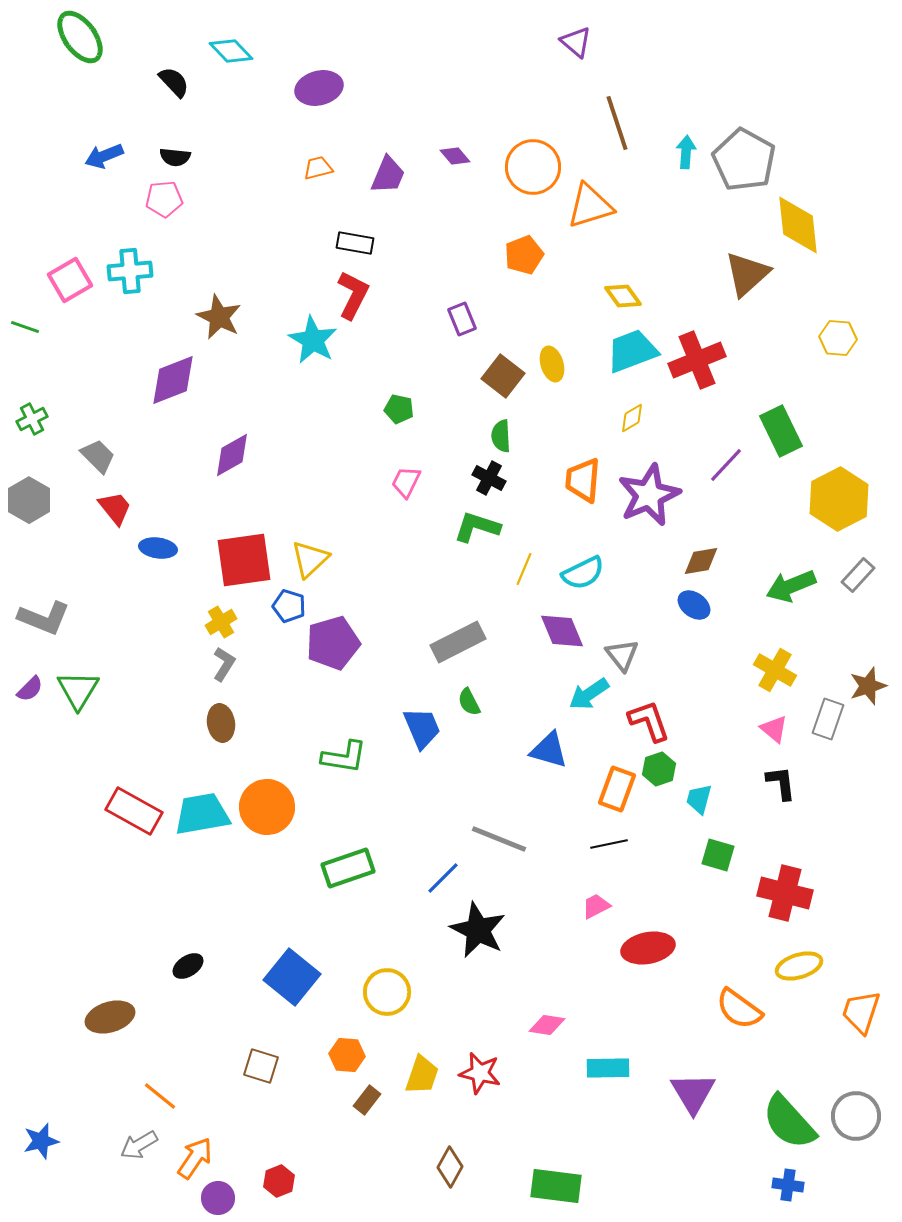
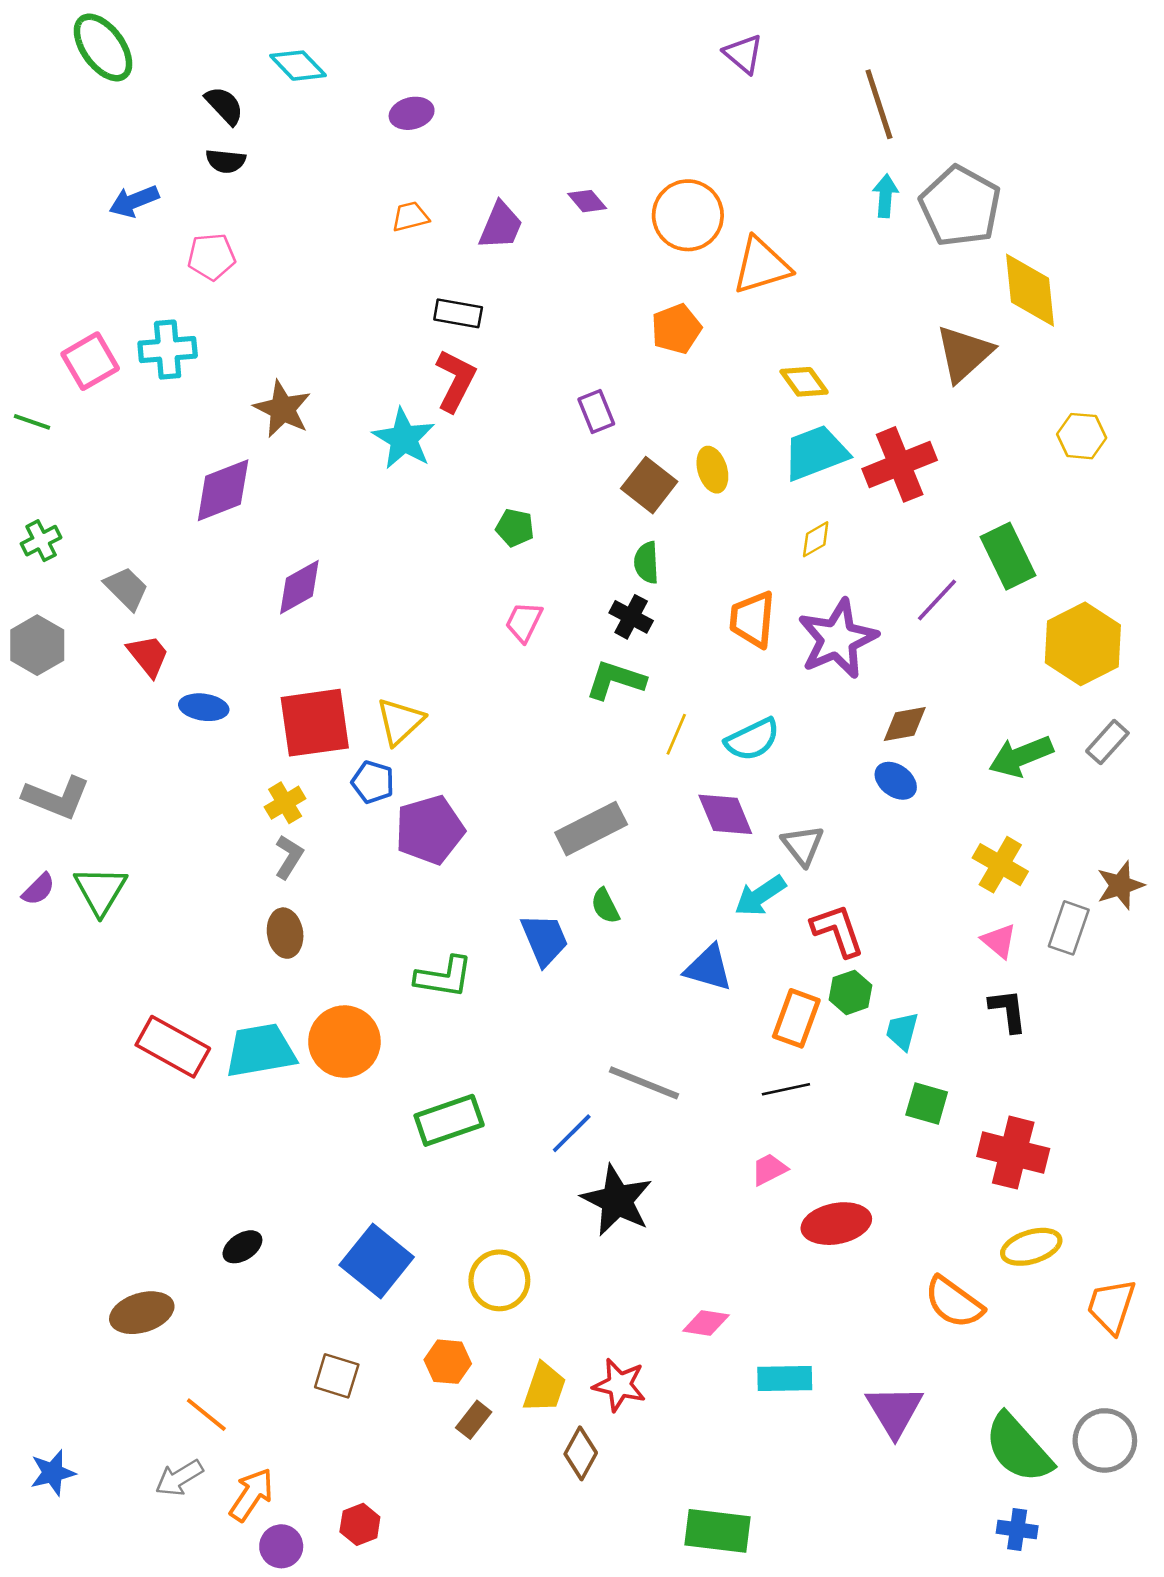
purple ellipse: (319, 88) -> (412, 113), size x0.7
brown line: (617, 123) -> (879, 104), moved
black semicircle: (175, 157) -> (226, 161), moved
brown diamond: (450, 1167) -> (581, 1453), moved

